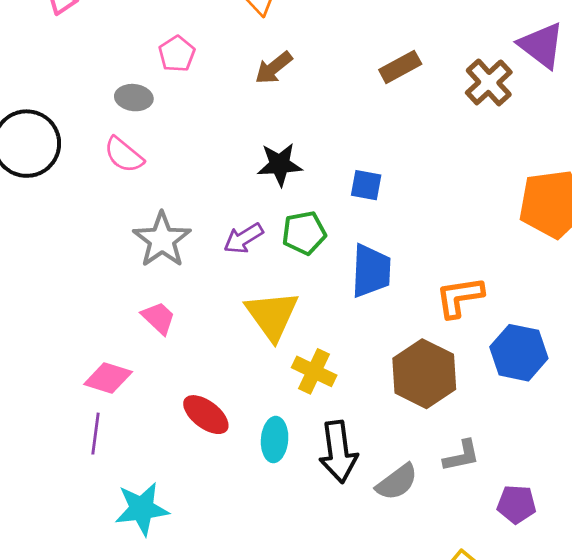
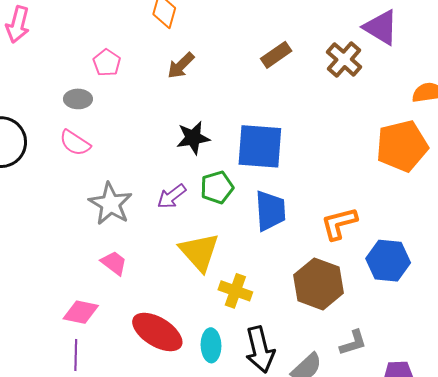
blue square: (366, 185) -> (260, 146), size x2.0
red ellipse: (206, 415) -> (157, 332), size x1.4

